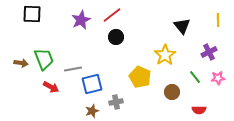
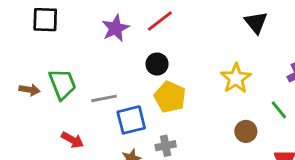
black triangle: (182, 26) -> (256, 22), moved
black circle: (116, 37) -> (157, 64), moved
yellow pentagon: (140, 77) -> (170, 97), moved
red arrow: (51, 87) -> (72, 140), moved

